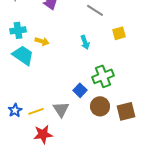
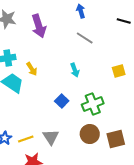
yellow square: (119, 33) -> (119, 71), moved
yellow arrow: (42, 41) -> (32, 69), turned 40
blue square: (80, 90) -> (62, 101), moved

